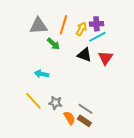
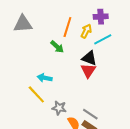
purple cross: (96, 24) -> (101, 17), moved
gray triangle: (38, 26) -> (23, 24), moved
red triangle: (105, 58) -> (88, 71), moved
yellow line: (33, 101) -> (36, 94), moved

